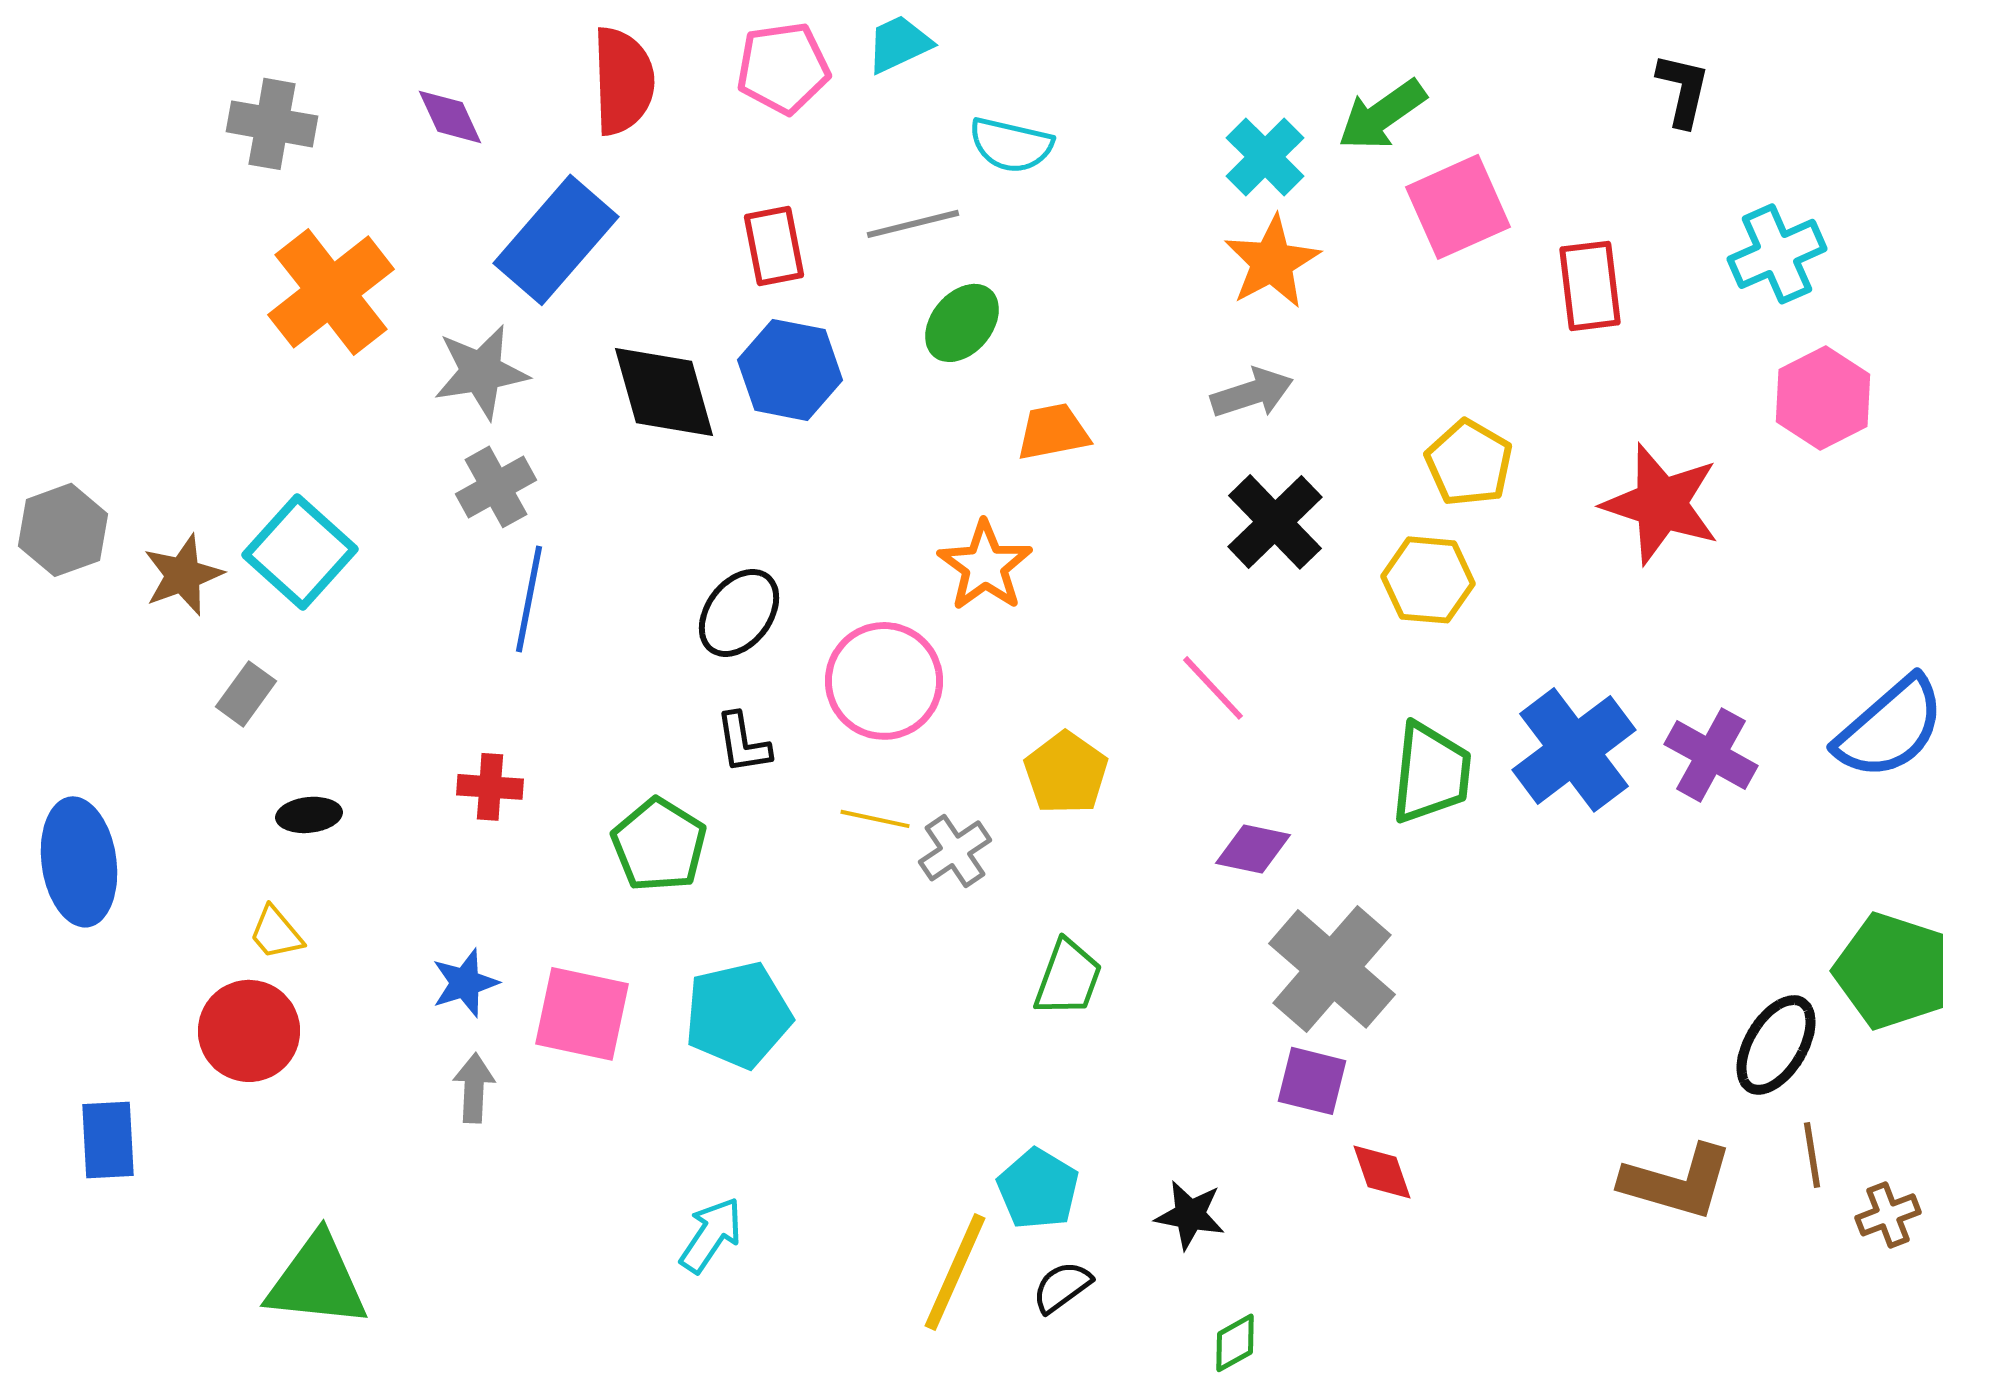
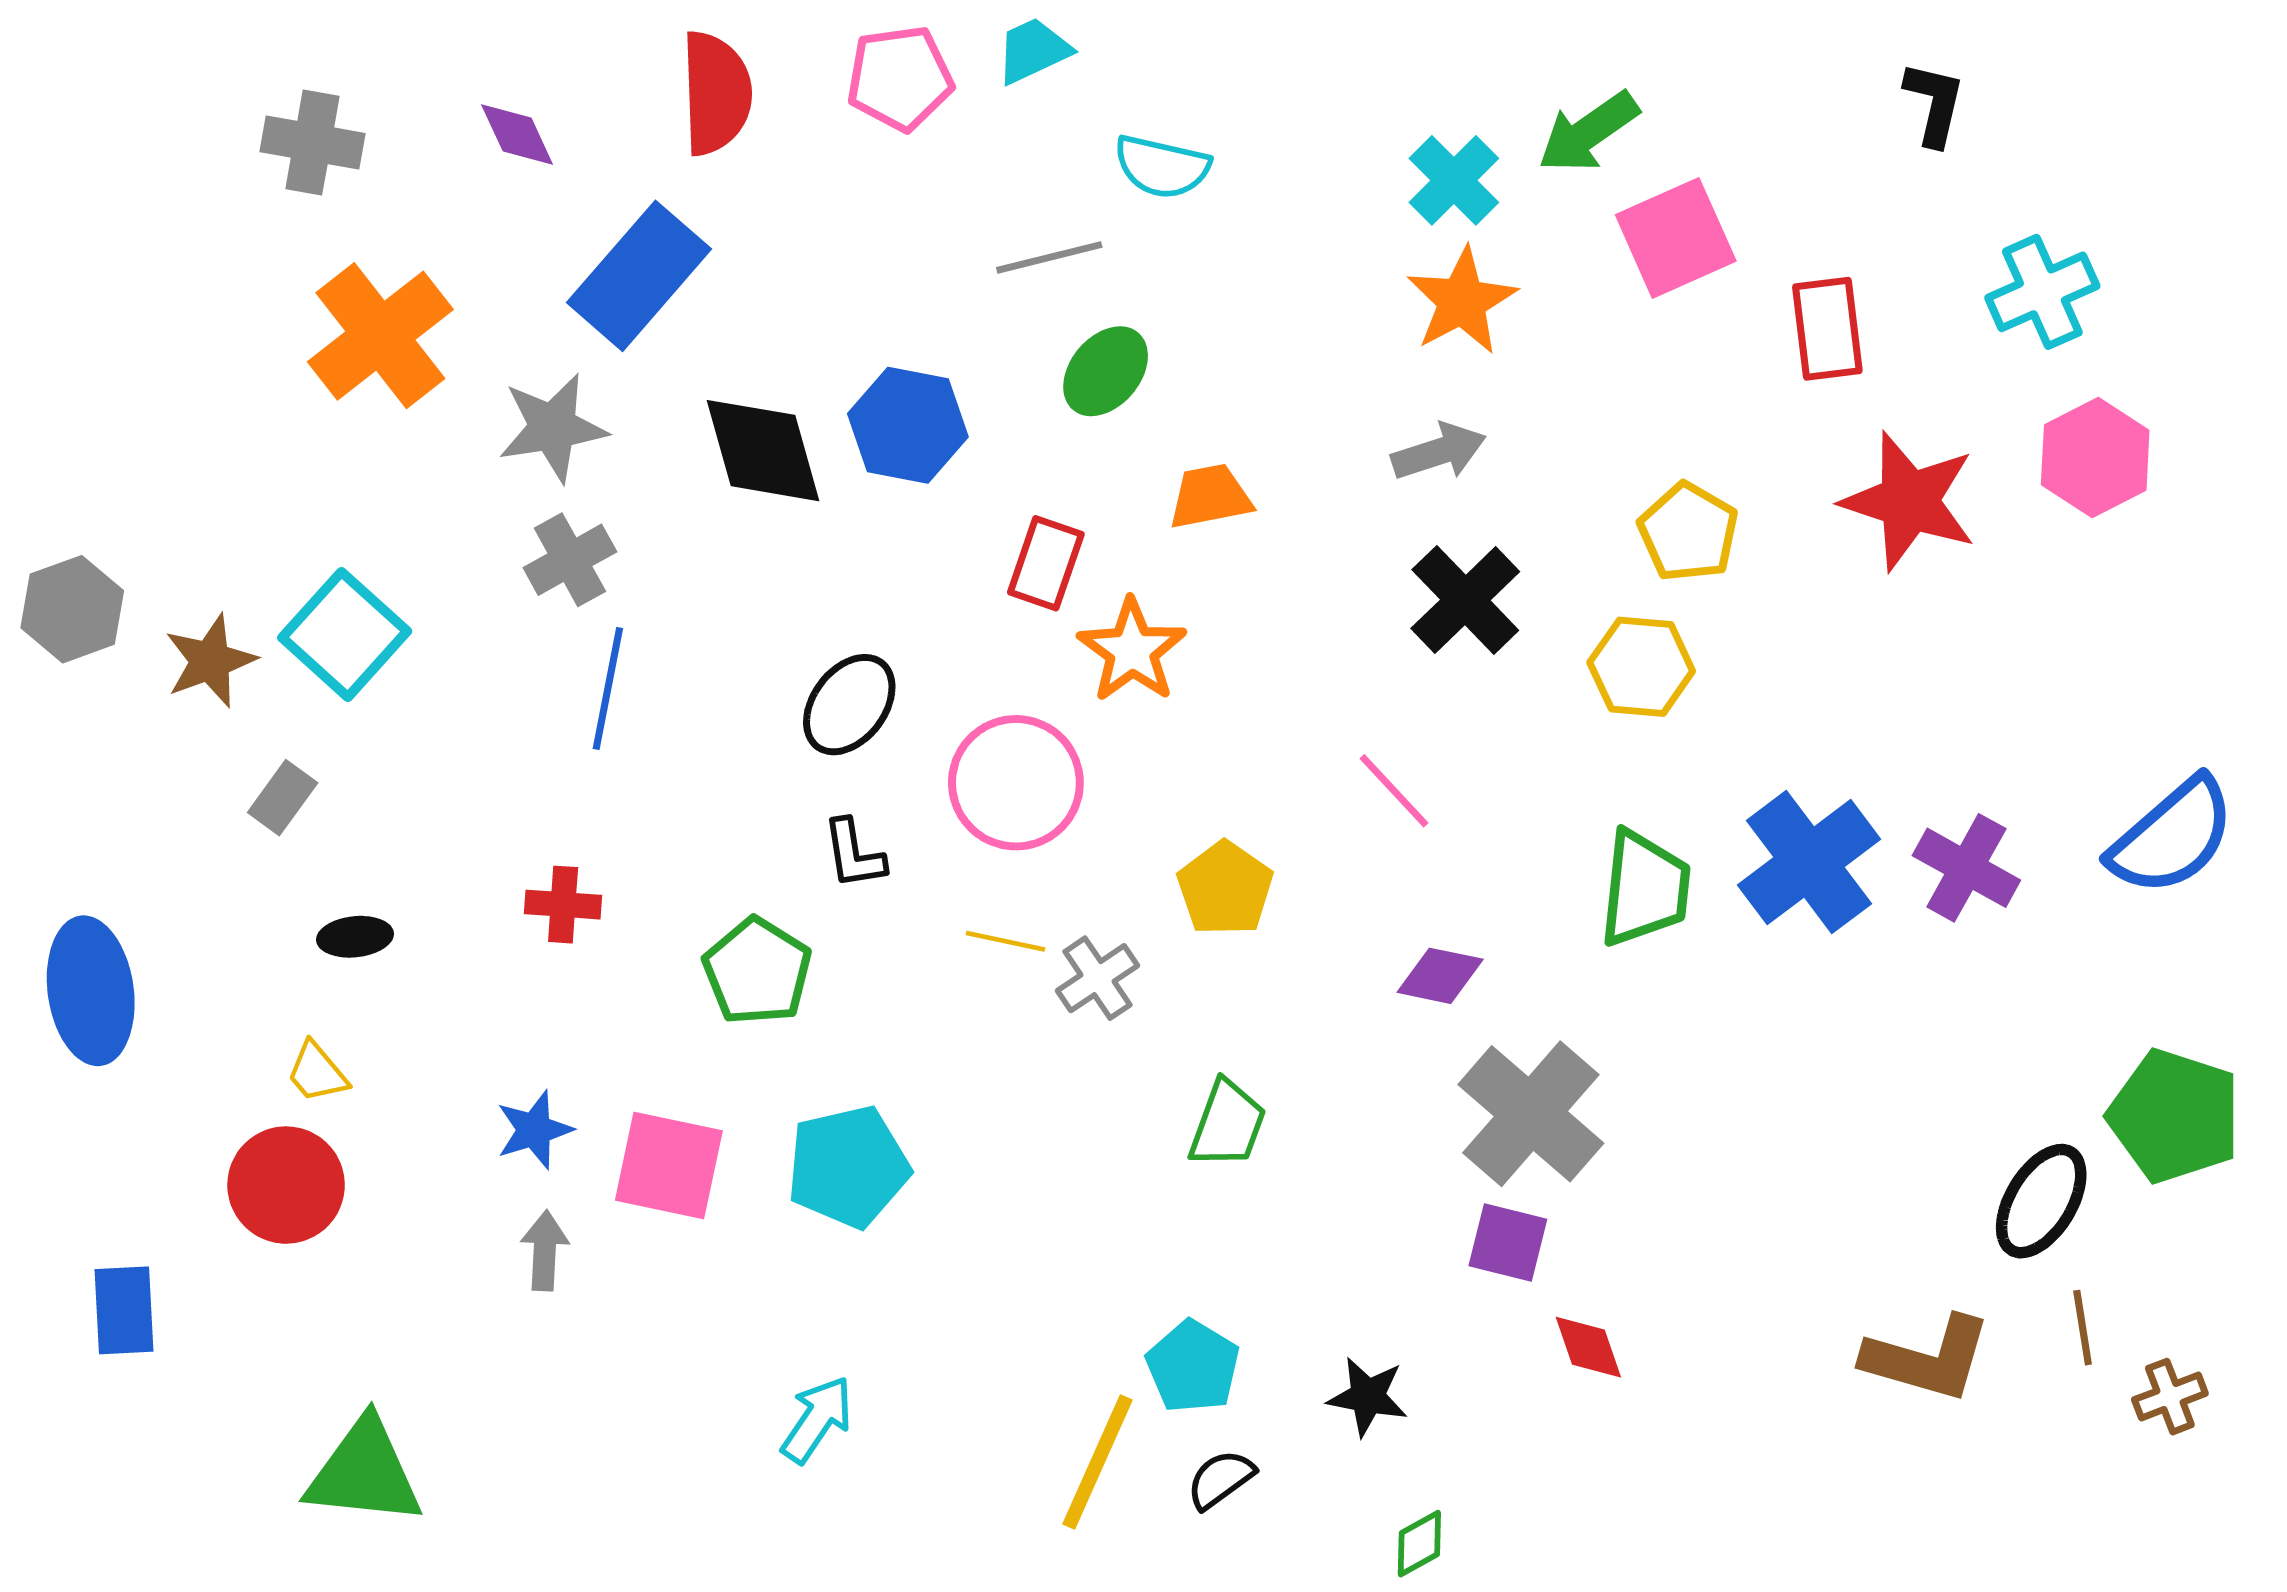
red rectangle: (774, 246) -> (1046, 563), moved, turned 30
red star: (1661, 504) -> (1909, 501), moved

